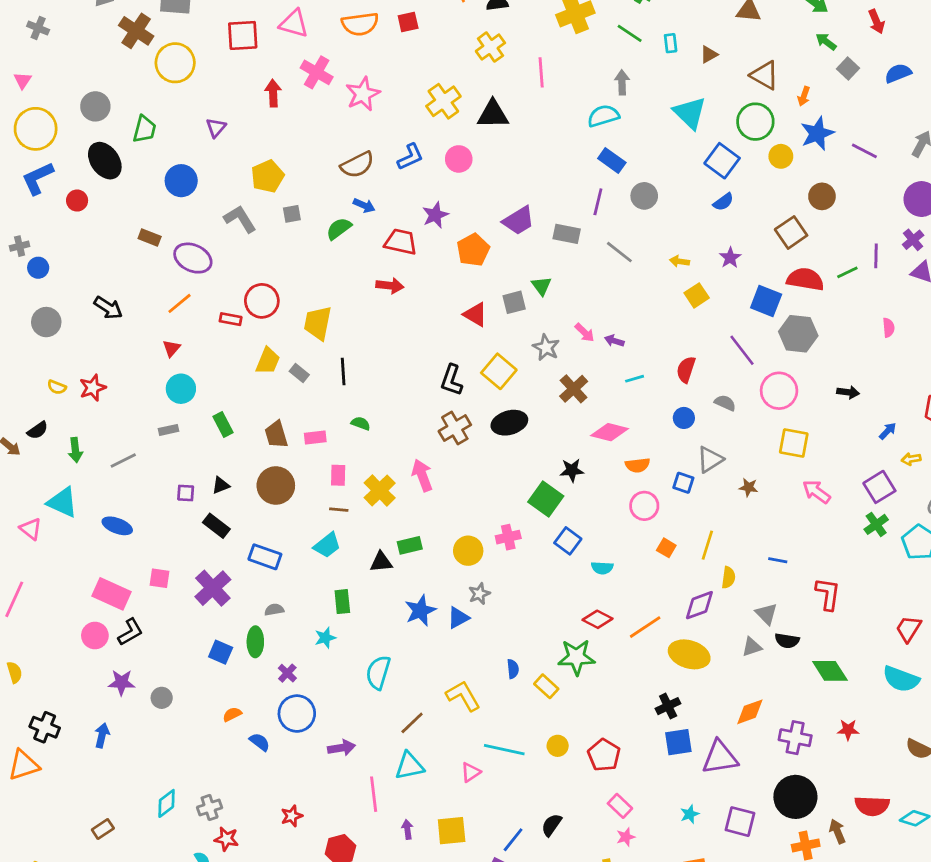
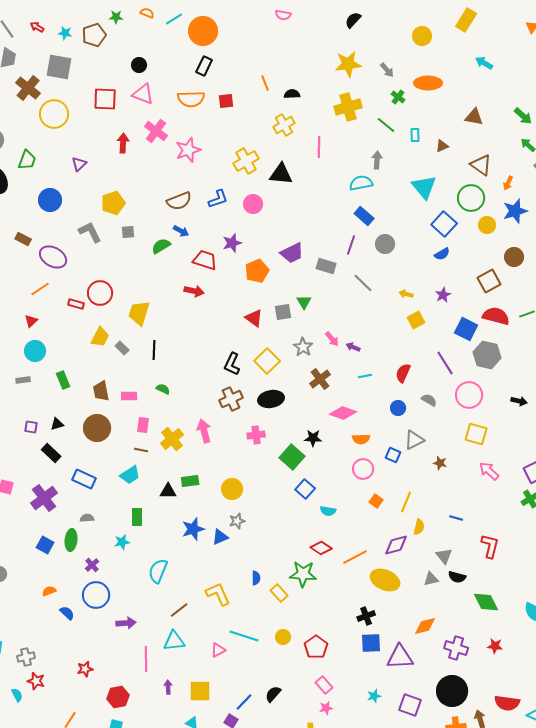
pink cross: (508, 537) -> (256, 435), moved

